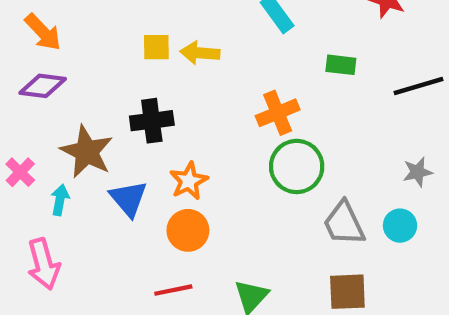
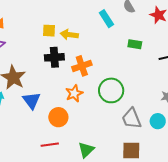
orange cross: (278, 113) -> (82, 66), moved
black cross: (152, 121) -> (54, 57), moved
orange star: (189, 181) -> (74, 93), moved

